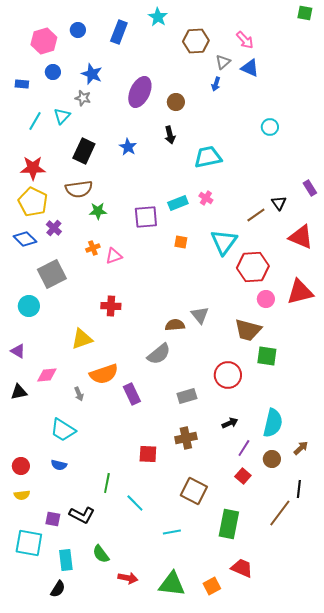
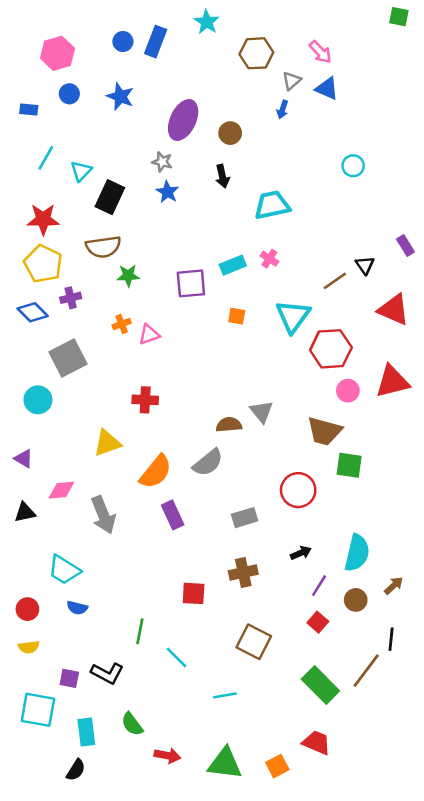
blue circle: (78, 30) -> (123, 42), moved
gray star: (83, 98) -> (162, 162), moved
cyan triangle: (62, 116) -> (81, 171), moved
purple cross: (54, 228) -> (71, 298), turned 35
orange semicircle: (104, 374) -> (156, 472), moved, turned -32
gray arrow: (79, 394) -> (103, 515), size x2.0
cyan trapezoid: (63, 430) -> (64, 570), moved
green rectangle: (229, 524) -> (320, 685), moved, turned -56

